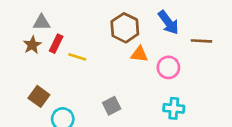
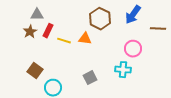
blue arrow: (168, 22) -> (133, 15), turned 72
orange triangle: (139, 54) -> (85, 39), moved
cyan cross: (174, 108) -> (123, 70), moved

